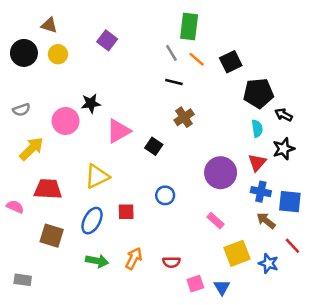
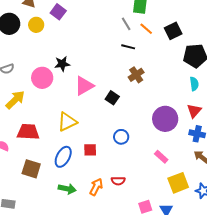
purple square: (107, 40) -> (58, 12), moved
red semicircle: (171, 262) -> (118, 181), moved

